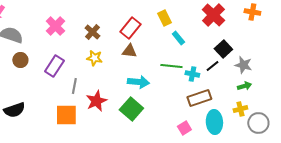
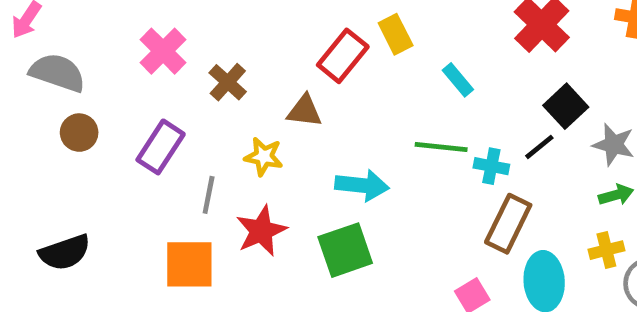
yellow rectangle: (164, 18) -> (396, 34), moved
brown cross: (92, 32) -> (228, 82), moved
brown triangle: (129, 51) -> (304, 111), moved
yellow star: (94, 58) -> (264, 157), moved
brown rectangle: (199, 98) -> (508, 224), turned -45
green square: (131, 109) -> (345, 250), turned 30

